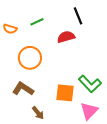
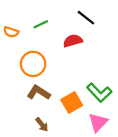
black line: (78, 16) -> (86, 18), turned -30
brown L-shape: (23, 89) -> (39, 93), moved
orange square: (65, 93) -> (72, 103), turned -36

